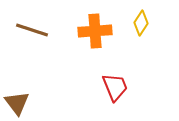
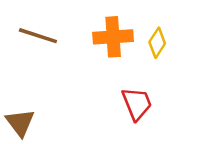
yellow diamond: (141, 23) -> (157, 43), moved

